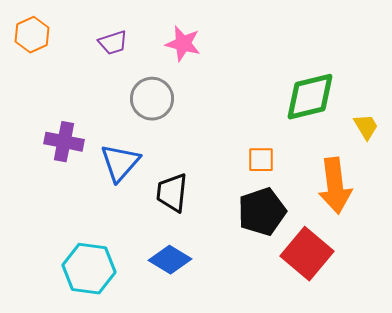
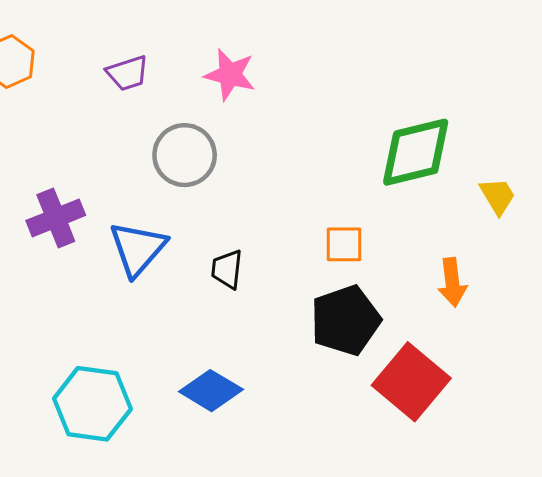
purple cross: (64, 142) -> (56, 218), turned -33
orange arrow: (335, 186) -> (452, 282), size x0.6
black trapezoid: (172, 193) -> (227, 269), moved, size x0.7

